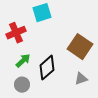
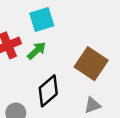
green arrow: (23, 61) -> (37, 51), moved

